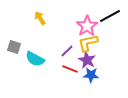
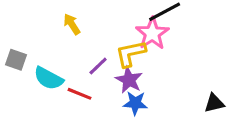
yellow arrow: (40, 18) -> (72, 24), moved
pink star: (87, 26) -> (152, 33), moved
red line: (70, 69) -> (79, 94), moved

